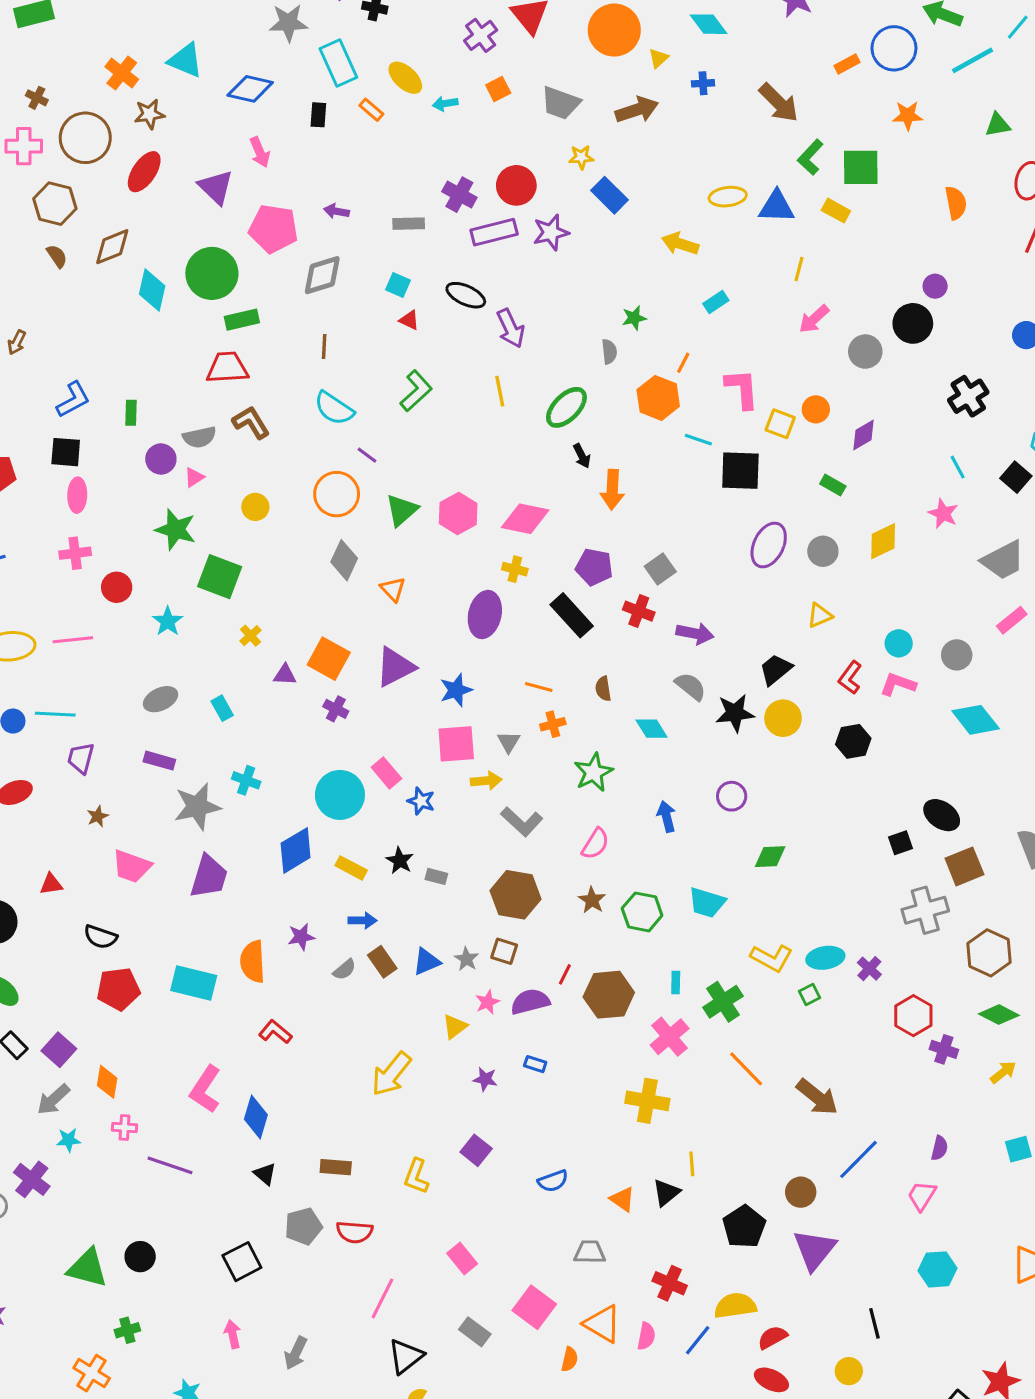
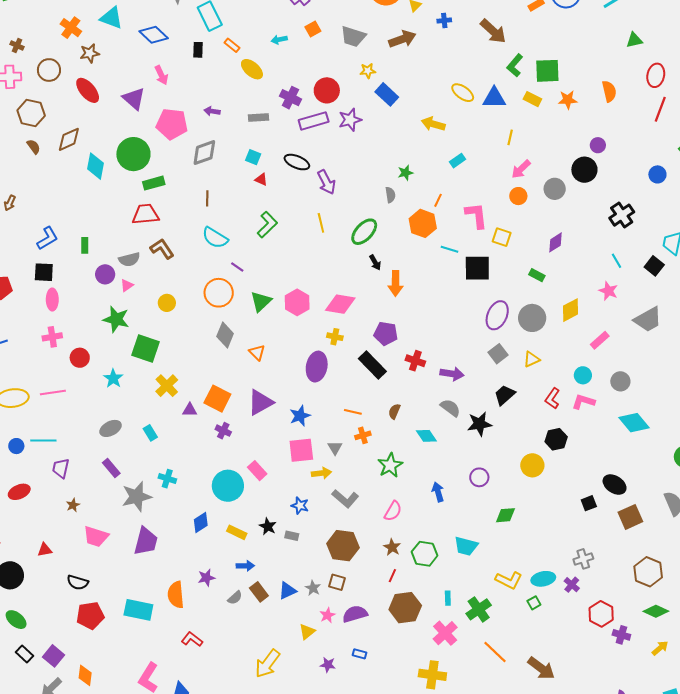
yellow ellipse: (405, 78) -> (252, 69), moved
blue diamond: (250, 89) -> (154, 35), turned 32
orange star: (908, 115) -> (568, 100), moved
brown circle: (85, 138) -> (49, 70), size x0.7
red ellipse: (144, 172) -> (88, 90), turned -72
yellow ellipse: (728, 197) -> (463, 93), turned 45
orange circle: (816, 409) -> (518, 196), moved
gray circle: (823, 551) -> (532, 318), size x1.4
gray square: (660, 569) -> (498, 354), moved
pink rectangle: (1012, 620) -> (600, 340), moved
yellow cross: (250, 636) -> (167, 386), size x1.6
brown semicircle: (603, 689) -> (394, 411), turned 35
yellow circle: (783, 718) -> (532, 465), moved
purple rectangle: (159, 761) -> (111, 468), turned 36
blue star: (421, 801) -> (300, 506), moved
blue diamond: (296, 850) -> (201, 522), size x0.7
gray cross: (925, 910) -> (583, 559), moved, size x0.7
red line: (565, 974) -> (392, 576), moved

